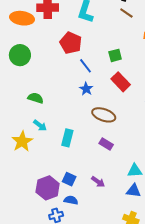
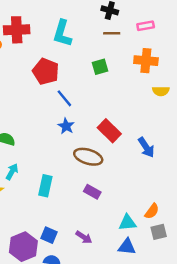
brown line: (126, 13) -> (112, 33), turned -32
green square: (115, 55) -> (100, 67), moved
red rectangle: (121, 82) -> (109, 131), moved
cyan arrow: (40, 125) -> (12, 172), turned -96

